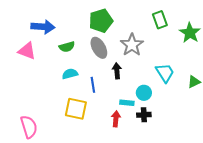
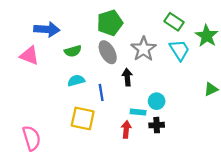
green rectangle: (160, 20) -> (174, 22), turned -36
cyan trapezoid: (165, 73) -> (179, 50), moved

